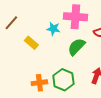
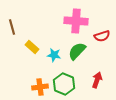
brown line: (11, 23) -> (12, 27), turned -56
cyan star: (53, 29) -> (54, 55), moved

